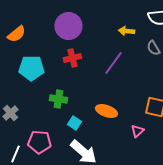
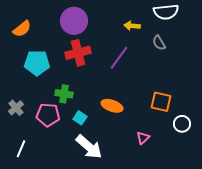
red cross: (72, 58) -> (78, 53), size x1.4
pink triangle: (137, 131) -> (143, 138), moved
pink pentagon: (39, 142) -> (48, 115), moved

